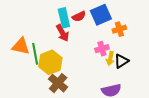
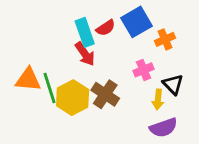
yellow arrow: (110, 58) -> (158, 100), moved
black triangle: (121, 61) -> (173, 84), turned -35
brown cross: (58, 83) -> (105, 94), moved

